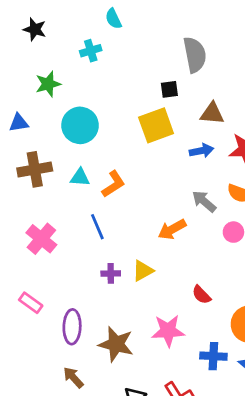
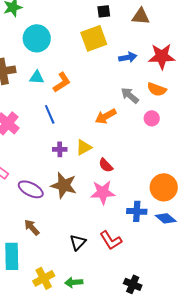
brown triangle: (212, 113) -> (141, 16), moved
red semicircle: (201, 295) -> (106, 165), moved
purple ellipse: (72, 327) -> (31, 189), turned -65
brown star: (116, 344) -> (64, 185), moved

